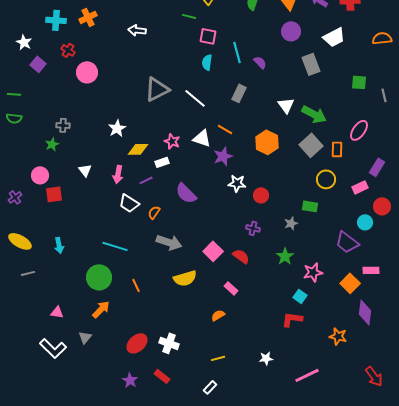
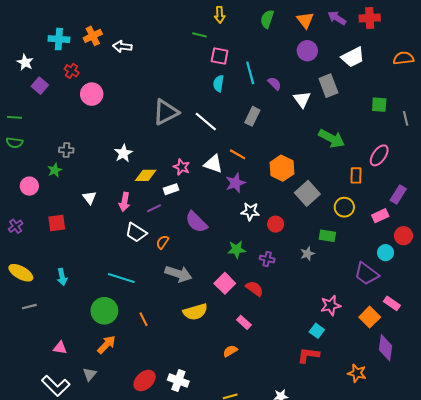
white arrow: (137, 30) -> (122, 47), moved
white triangle: (286, 105) -> (302, 99), moved
gray square: (311, 145) -> (307, 193), moved
pink circle: (40, 175) -> (29, 186), moved
green star: (285, 256) -> (236, 249), moved, turned 30
pink rectangle: (371, 270) -> (392, 303), turned 35

